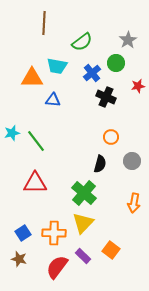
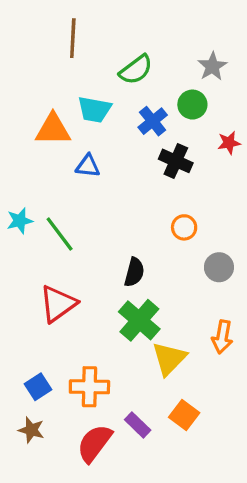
black semicircle: (100, 164) -> (134, 272), moved
red triangle: (35, 183) -> (58, 304), turned -35
yellow triangle: (83, 223) -> (169, 359), moved

